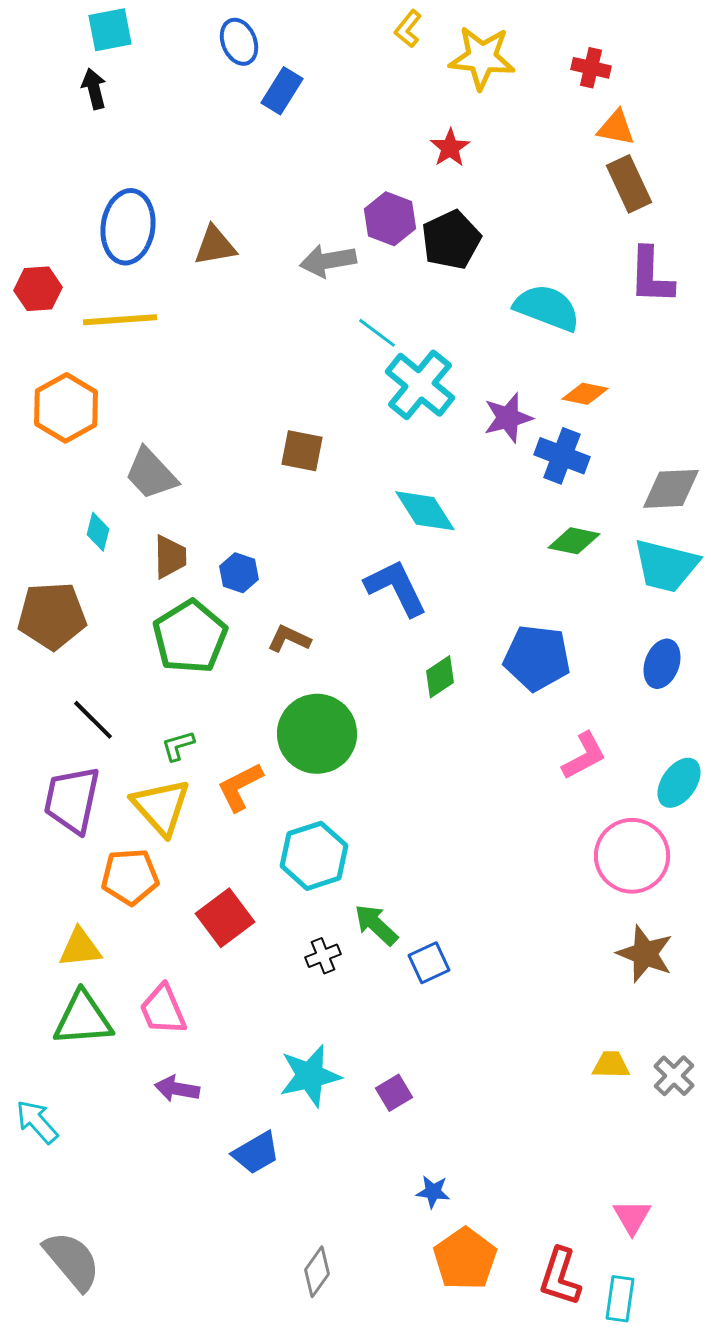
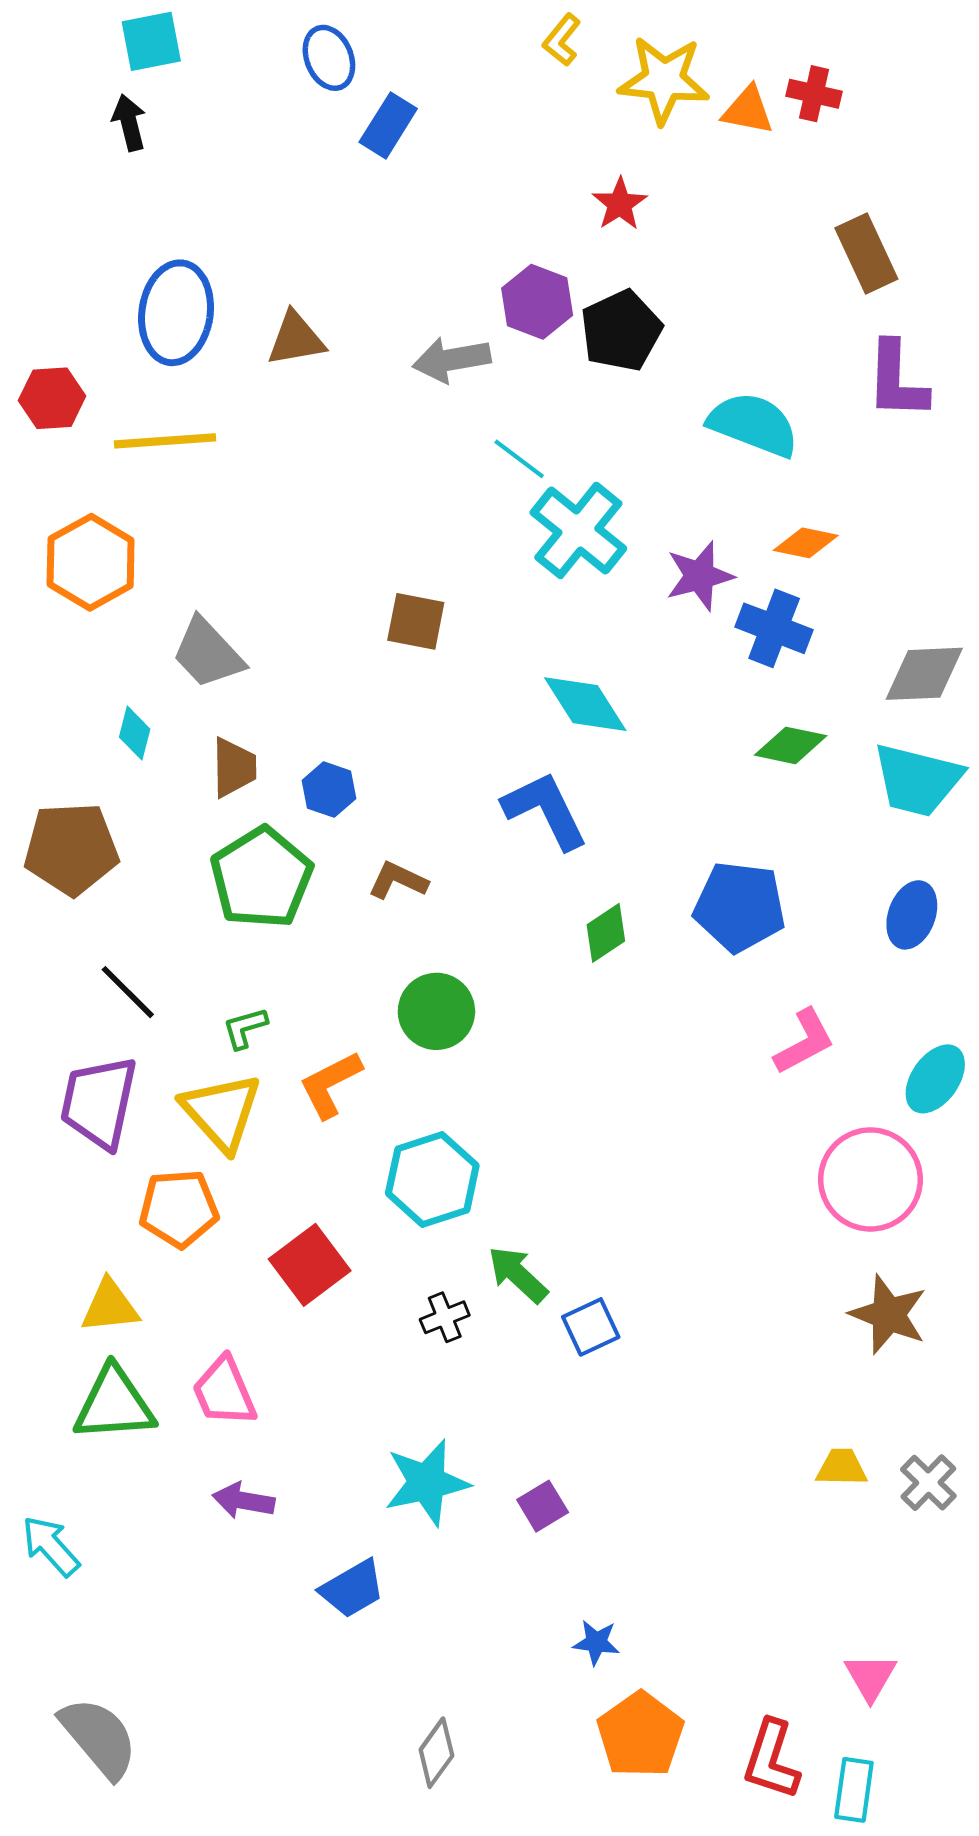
orange triangle: (616, 128) -> (748, 110), moved
green circle: (317, 734) -> (436, 1011), size x0.7

